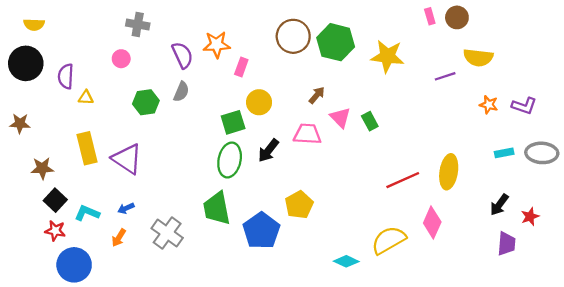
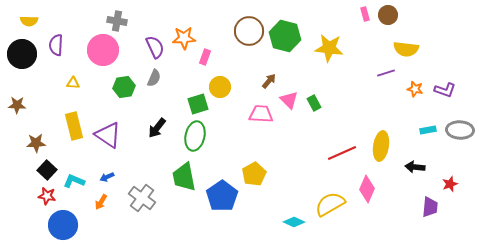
pink circle: (121, 59) -> (103, 50), size x2.0
purple semicircle: (66, 76) -> (56, 45), moved
purple line: (445, 76) -> (386, 73), moved
black arrow: (268, 151) -> (157, 128), moved
black arrow: (499, 205) -> (415, 167), moved, turned 60

